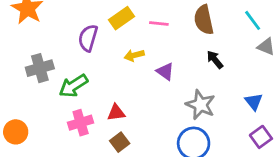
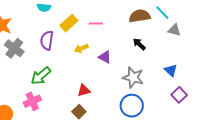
brown semicircle: (204, 20) -> (140, 16), moved, turned 100
gray cross: (40, 68) -> (14, 48), moved, turned -30
red triangle: (116, 113) -> (84, 90), moved
pink cross: (81, 123) -> (32, 101), moved

